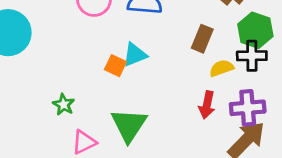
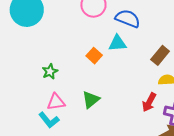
cyan triangle: (135, 55) -> (117, 43), moved
green triangle: (129, 125) -> (91, 100), size x0.7

